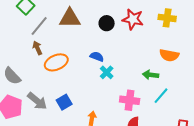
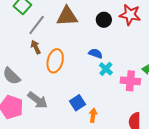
orange ellipse: (56, 62) -> (55, 61), turned -50
pink cross: (130, 100) -> (130, 81), moved
blue square: (64, 102) -> (77, 103), moved

